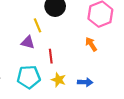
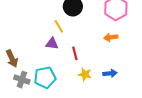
orange arrow: (91, 44) -> (111, 37), turned -56
cyan pentagon: (29, 77) -> (45, 77), moved

